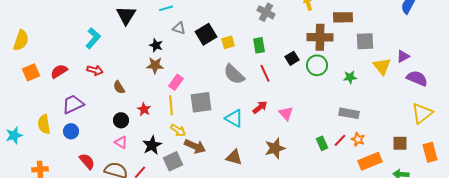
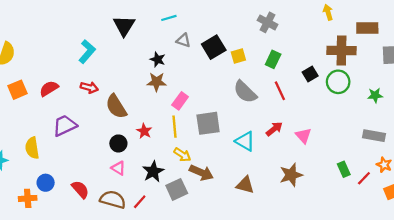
gray cross: (266, 12) -> (268, 22), moved
green rectangle: (259, 45) -> (273, 59), turned 35
brown semicircle: (119, 87) -> (116, 106), size x1.6
blue circle: (71, 131) -> (46, 183), moved
red line: (340, 140) -> (364, 178), moved

